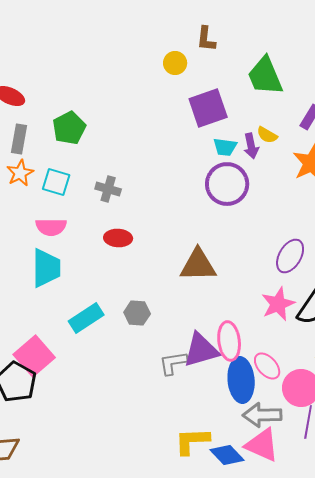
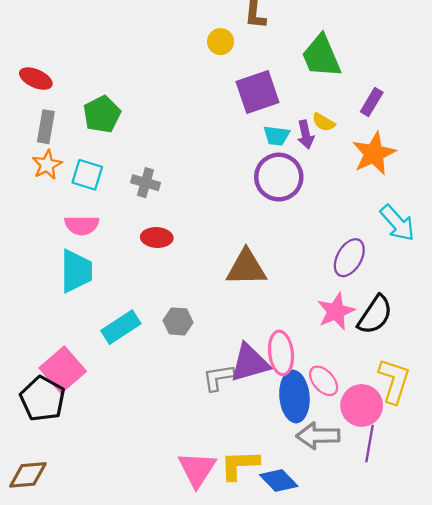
pink triangle: (262, 445) -> (197, 469), moved, turned 39

